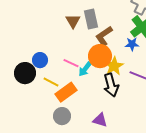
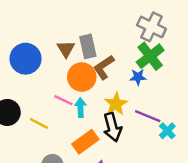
orange circle: (100, 56) -> (82, 77), moved
blue circle: (40, 60) -> (26, 59), moved, size x1.6
cyan arrow: (85, 69) -> (81, 108), turned 140
orange rectangle: (66, 92) -> (85, 142), moved

